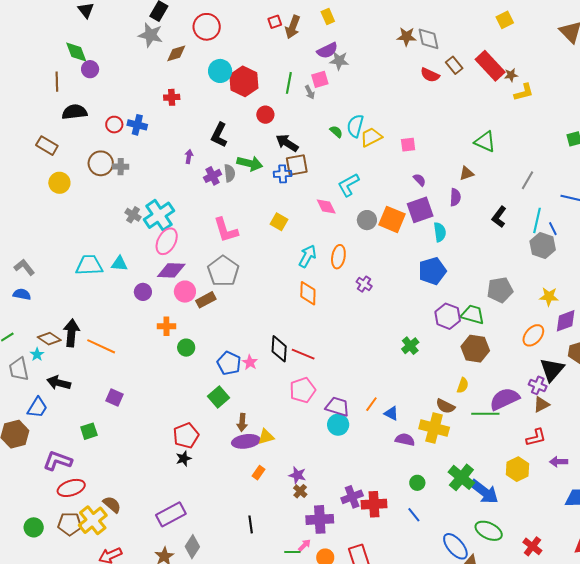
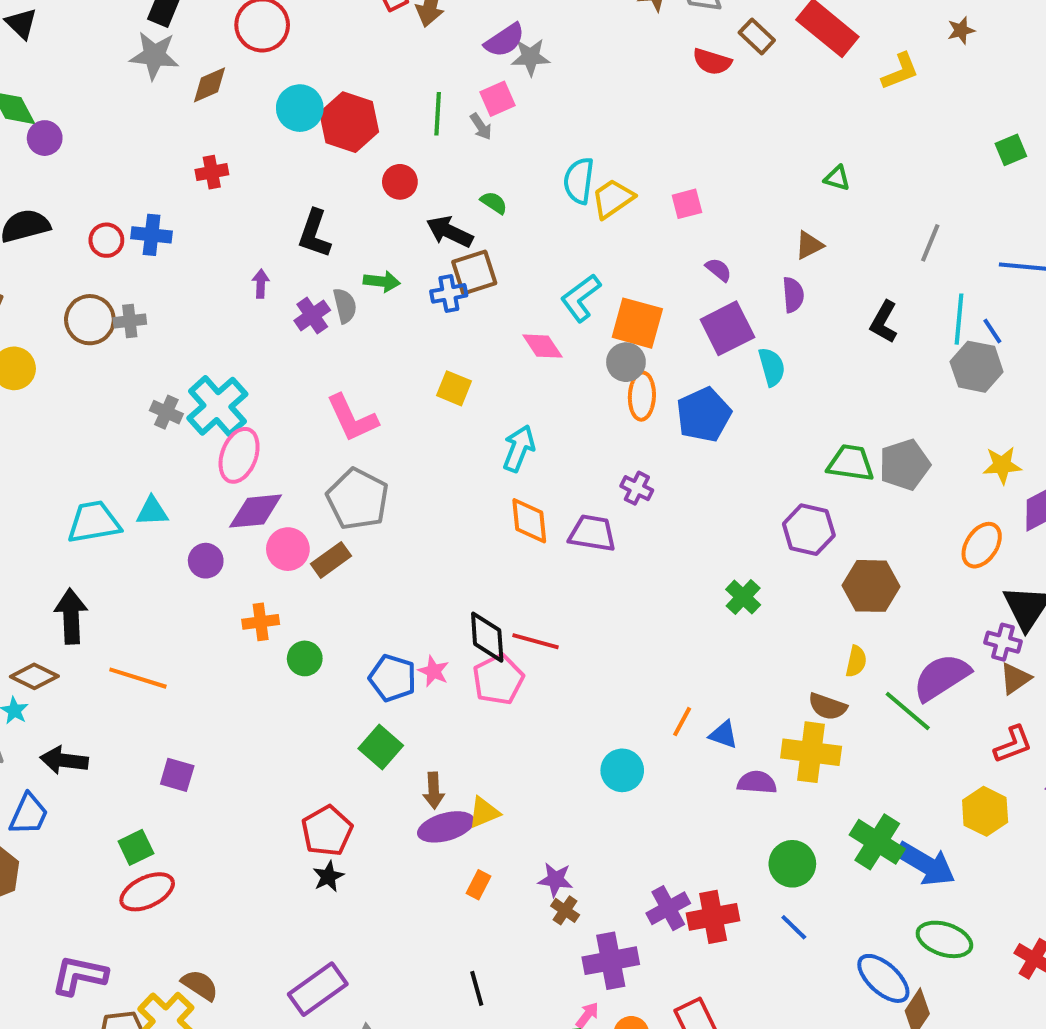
brown star: (511, 75) -> (961, 30), moved
green semicircle: (336, 132) -> (494, 203), moved
green triangle: (485, 142) -> (837, 178), size x0.6
green arrow: (250, 163) -> (382, 281), size x0.7
orange square: (392, 219) -> (637, 323), moved
orange ellipse: (338, 257) -> (642, 396), moved
blue pentagon: (432, 271) -> (704, 415), moved
green trapezoid: (473, 315) -> (851, 463), moved
black arrow: (71, 333) -> (71, 616), moved
pink pentagon: (303, 390) -> (498, 680), moved
purple trapezoid: (337, 407) -> (592, 533), moved
green line: (485, 414) -> (908, 711), turned 48
purple L-shape: (58, 461) -> (79, 975), moved
green circle: (417, 483) -> (792, 864), size x1.5
red ellipse: (71, 488) -> (147, 892), moved

